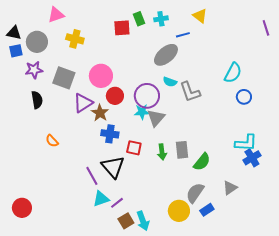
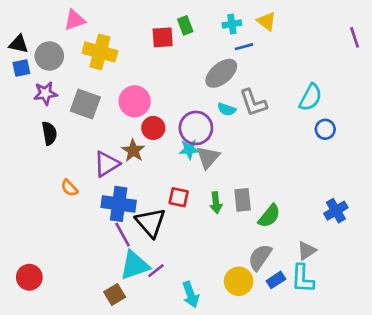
cyan cross: (161, 19) -> (232, 24), moved
yellow cross: (75, 39) -> (100, 52), size x1.4
gray L-shape: (190, 92) -> (253, 103), moved
purple triangle: (83, 103) -> (107, 164), moved
blue cross: (110, 134) -> (119, 204), moved, size x1.4
cyan L-shape: (246, 143) -> (303, 279), moved, turned 90
cyan triangle: (101, 199) -> (135, 265), size x1.4
brown square: (126, 221) -> (115, 295), moved

